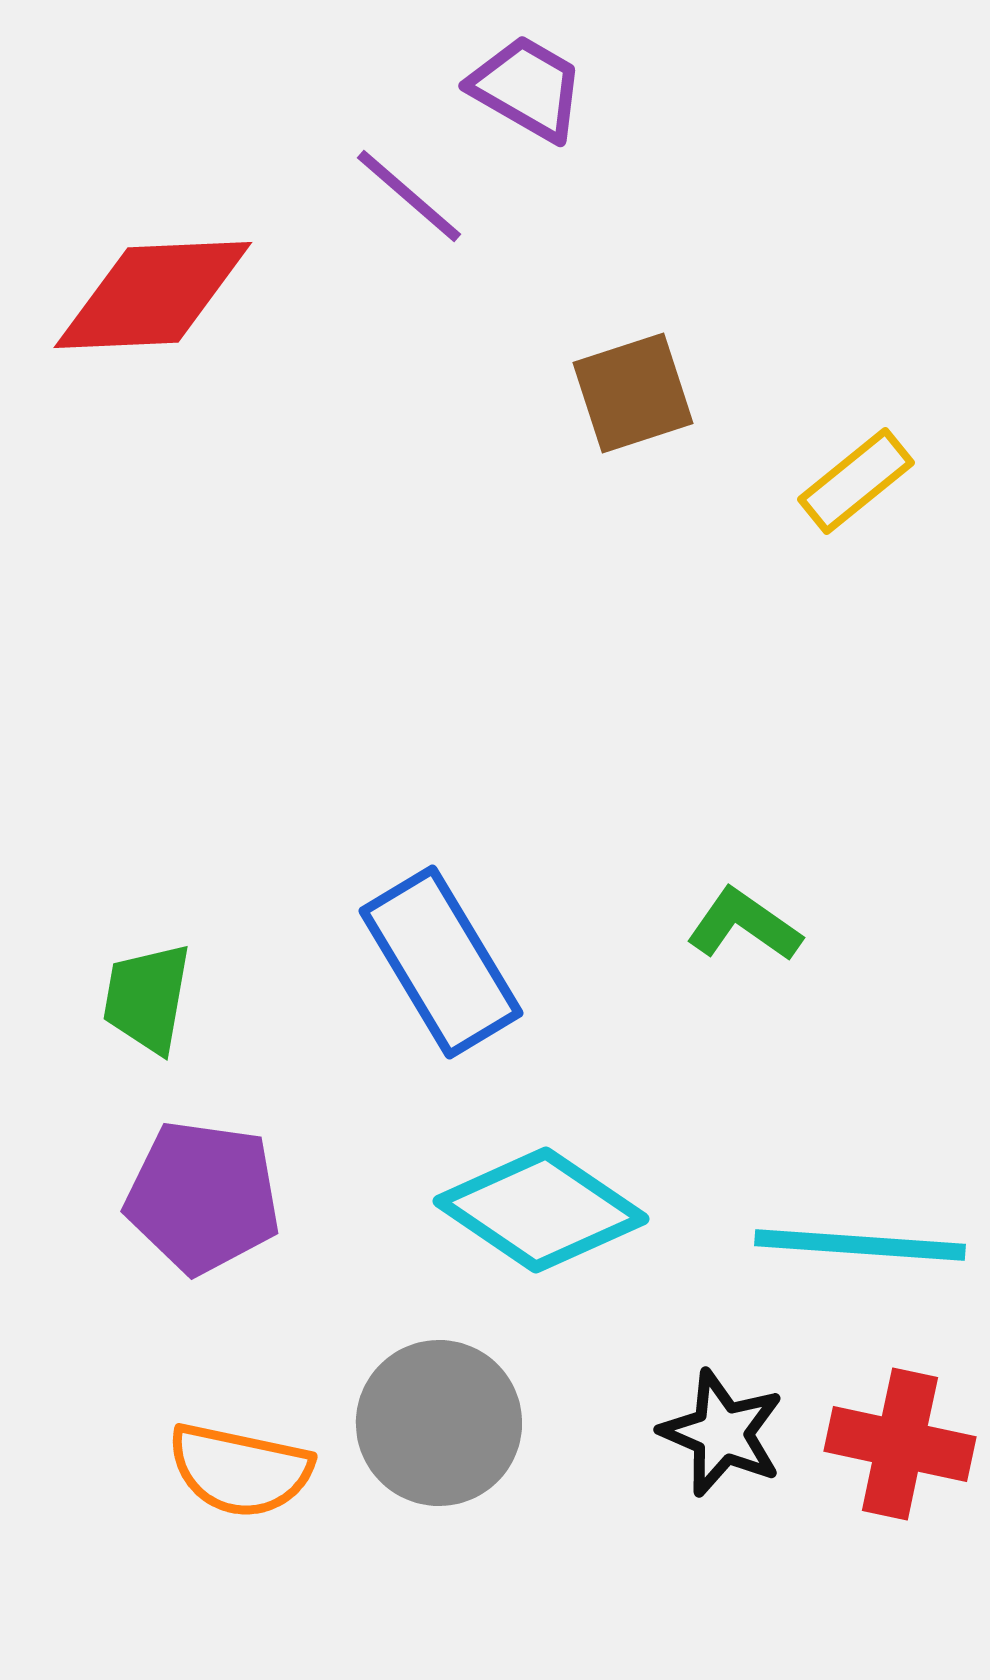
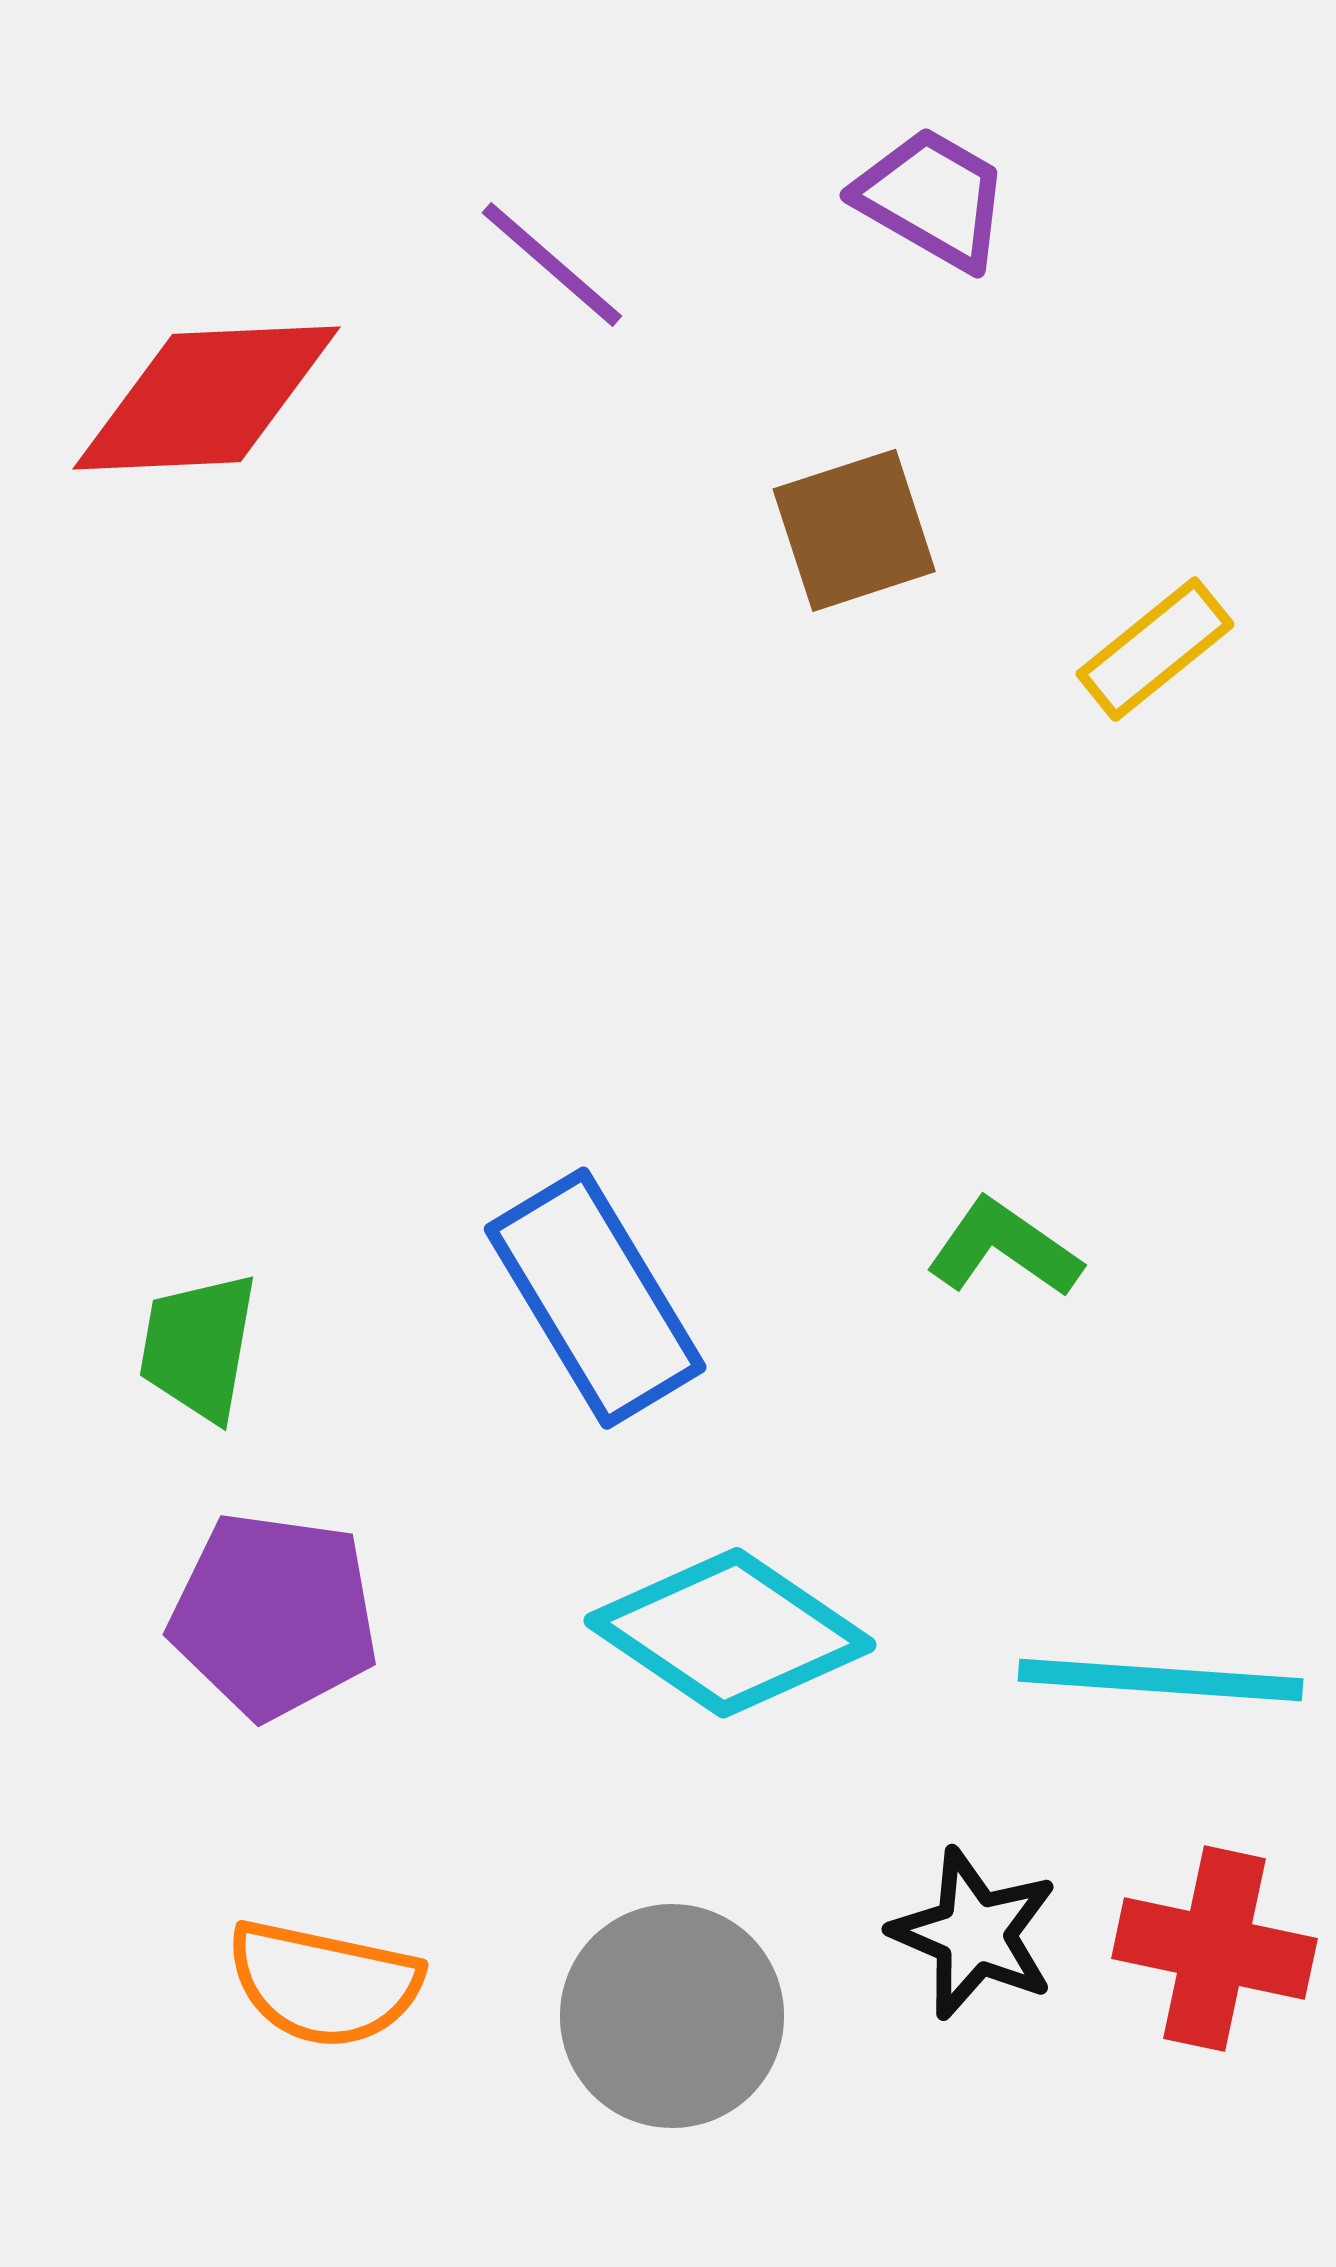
purple trapezoid: (527, 88) -> (932, 198), moved
gray circle: (439, 1423) -> (672, 2016), moved

